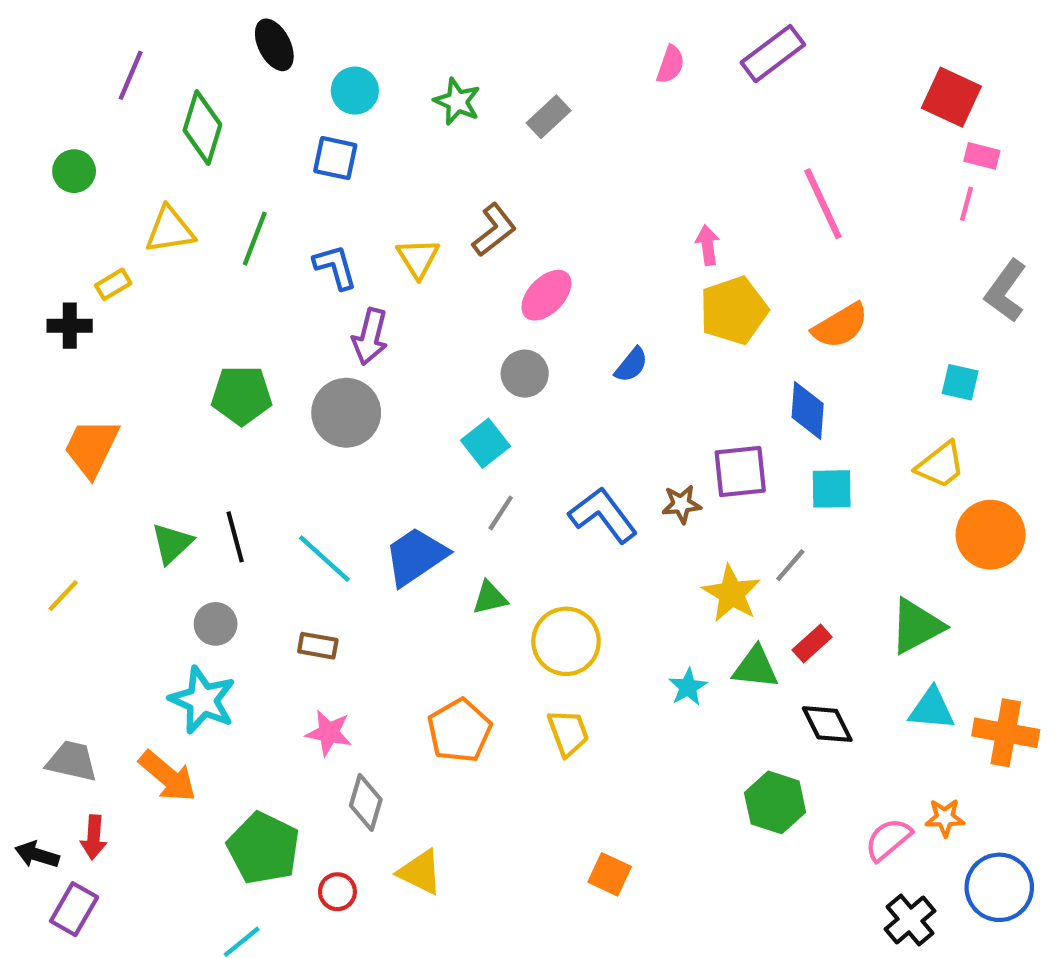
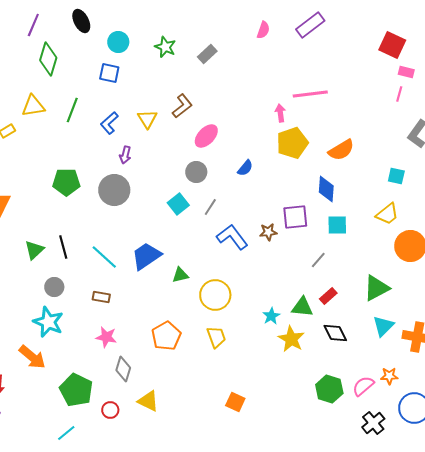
purple line: (131, 75) -> (33, 25), moved
pink line: (823, 204) -> (310, 94), moved, turned -72
blue L-shape: (335, 267) -> (109, 123), turned -115
purple arrow: (370, 337) -> (125, 155), size x0.7
gray line: (501, 513) -> (210, 207), moved
yellow star: (731, 593) -> (291, 339), moved
cyan triangle: (932, 709) -> (383, 326), turned -50
green hexagon: (775, 802) -> (329, 389), moved

